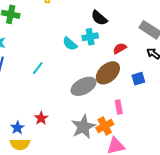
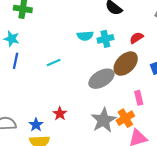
cyan cross: (90, 37) -> (105, 39), moved
cyan semicircle: (70, 44) -> (85, 36), turned -42
cyan line: (38, 68) -> (54, 63), turned 32

